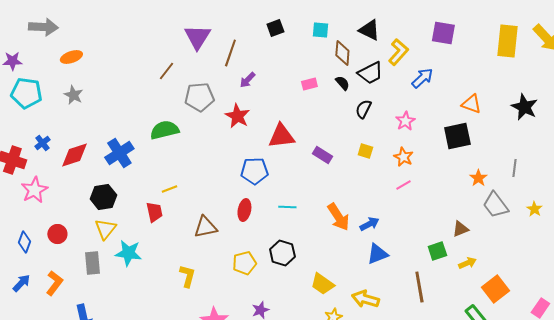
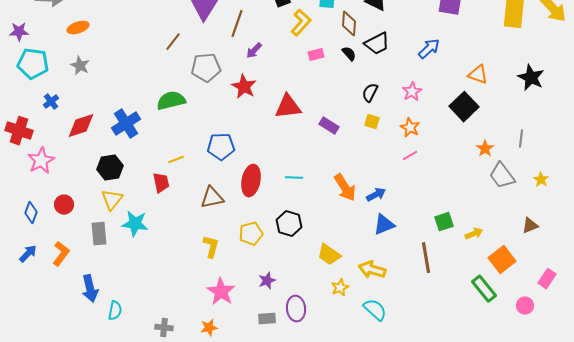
yellow L-shape: (398, 52) -> (301, 23), moved
black semicircle: (363, 109) -> (370, 93), moved
black square: (457, 136) -> (464, 107), turned -32
blue cross: (42, 143) -> (51, 102), moved
blue pentagon: (254, 171) -> (221, 147), moved
red ellipse: (244, 210) -> (251, 181), size x1.4
brown triangle: (460, 229) -> (530, 226), moved
yellow L-shape: (187, 276) -> (211, 247), moved

